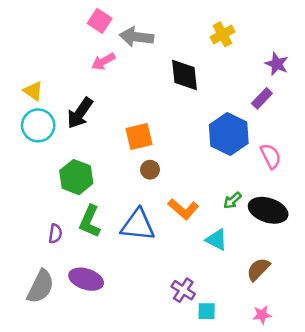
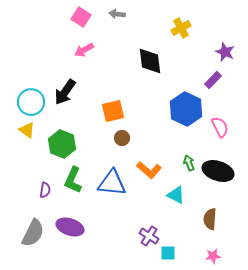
gray arrow: (137, 37) -> (117, 14), moved, size x0.6
yellow triangle: (33, 91) -> (27, 130), moved
green arrow: (232, 200) -> (189, 163), turned 112
brown semicircle: (258, 269) -> (210, 219), turned -40

